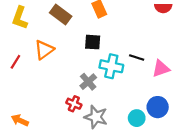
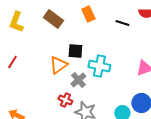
black square: (93, 42) -> (75, 51), moved
orange triangle: (44, 50) -> (58, 65), moved
black line: (137, 57) -> (122, 23), moved

